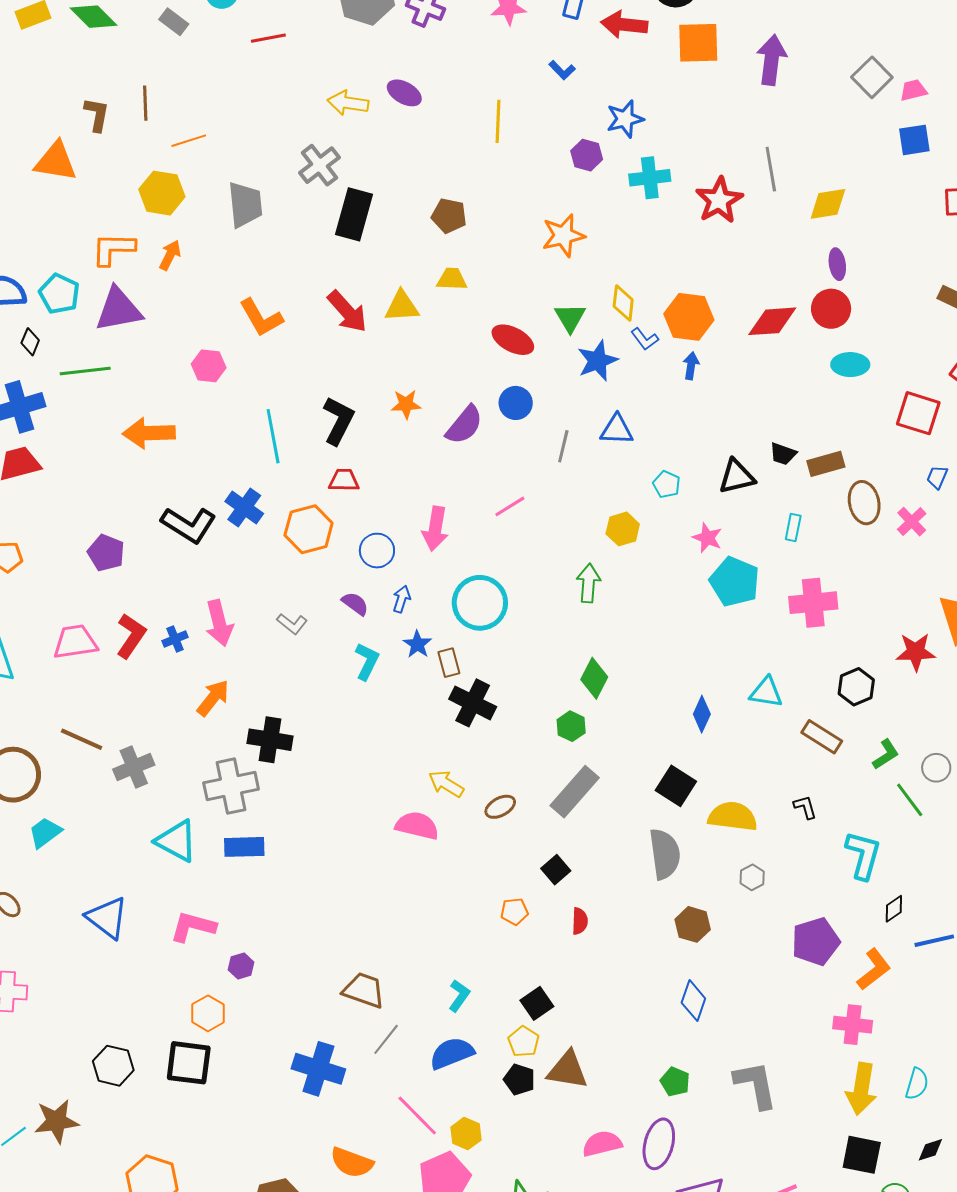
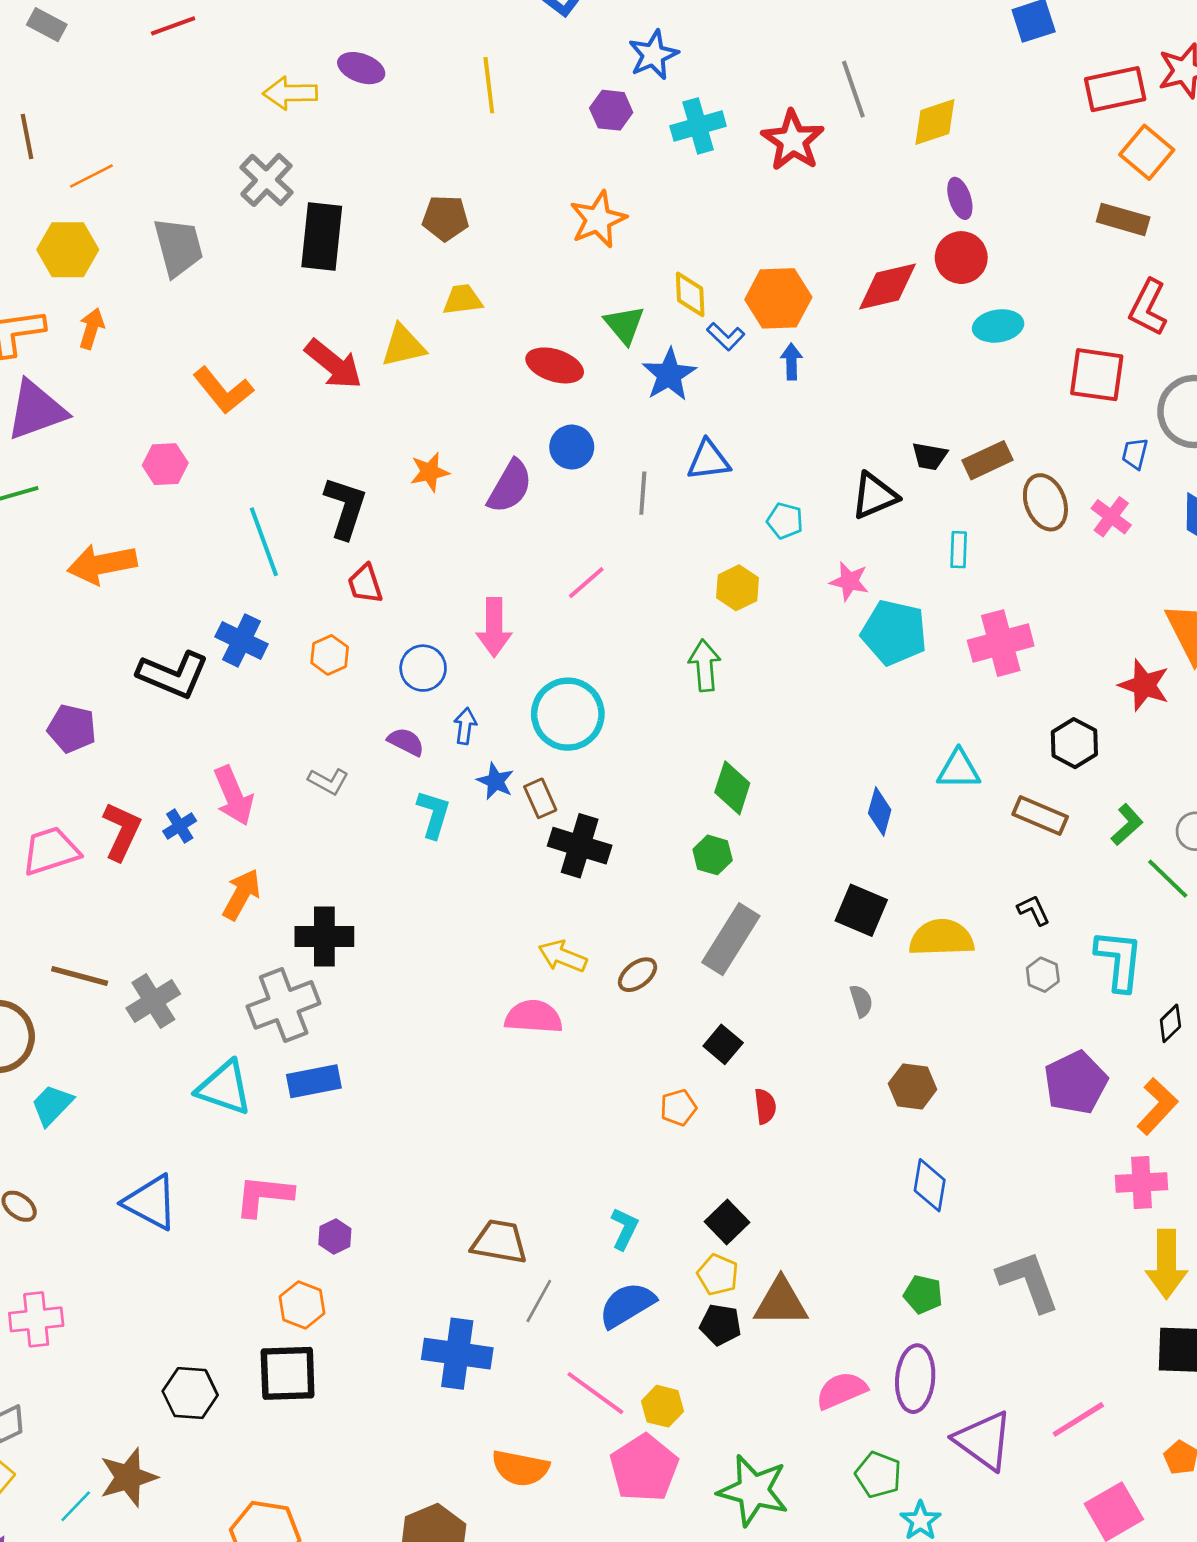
red trapezoid: (344, 480) -> (365, 584), turned -100
orange hexagon: (309, 529) -> (330, 655), size x0.6
red star: (916, 652) -> (1144, 685), turned 30
gray semicircle: (665, 854) -> (861, 1001), size x0.5
gray hexagon: (752, 877) -> (1043, 975), moved

